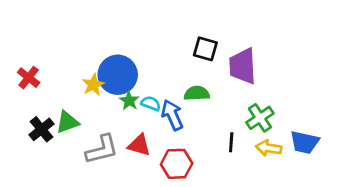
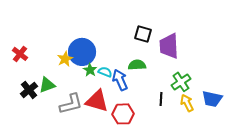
red triangle: (139, 145) -> (97, 101), size x1.4
yellow arrow: (269, 148) -> (187, 103), turned 54

